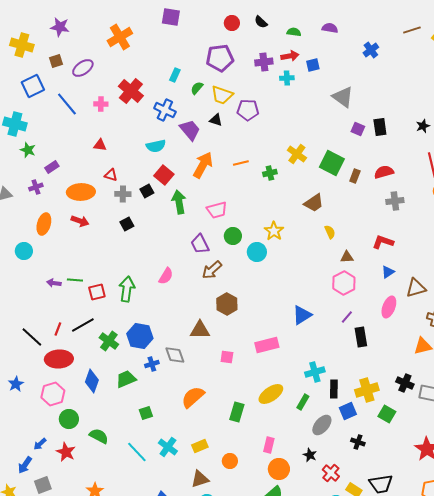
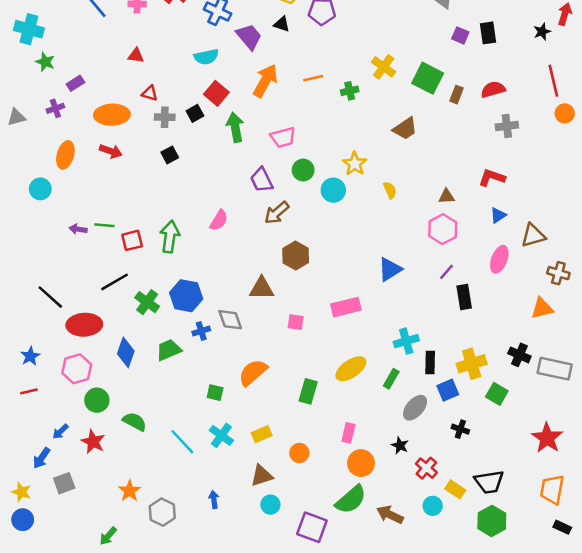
yellow semicircle: (330, 232) -> (390, 190), moved
red line: (58, 329) -> (29, 391), moved, turned 56
green square: (146, 413) -> (215, 393), moved, turned 32

